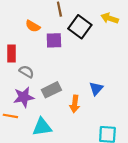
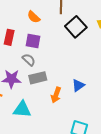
purple square: (54, 40) -> (33, 41), moved
gray semicircle: (27, 72) -> (29, 60), moved

